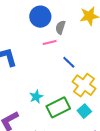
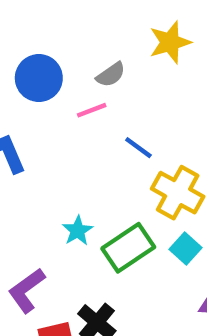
blue circle: (40, 17) -> (39, 78), moved
gray semicircle: (60, 27) -> (111, 75), turned -136

